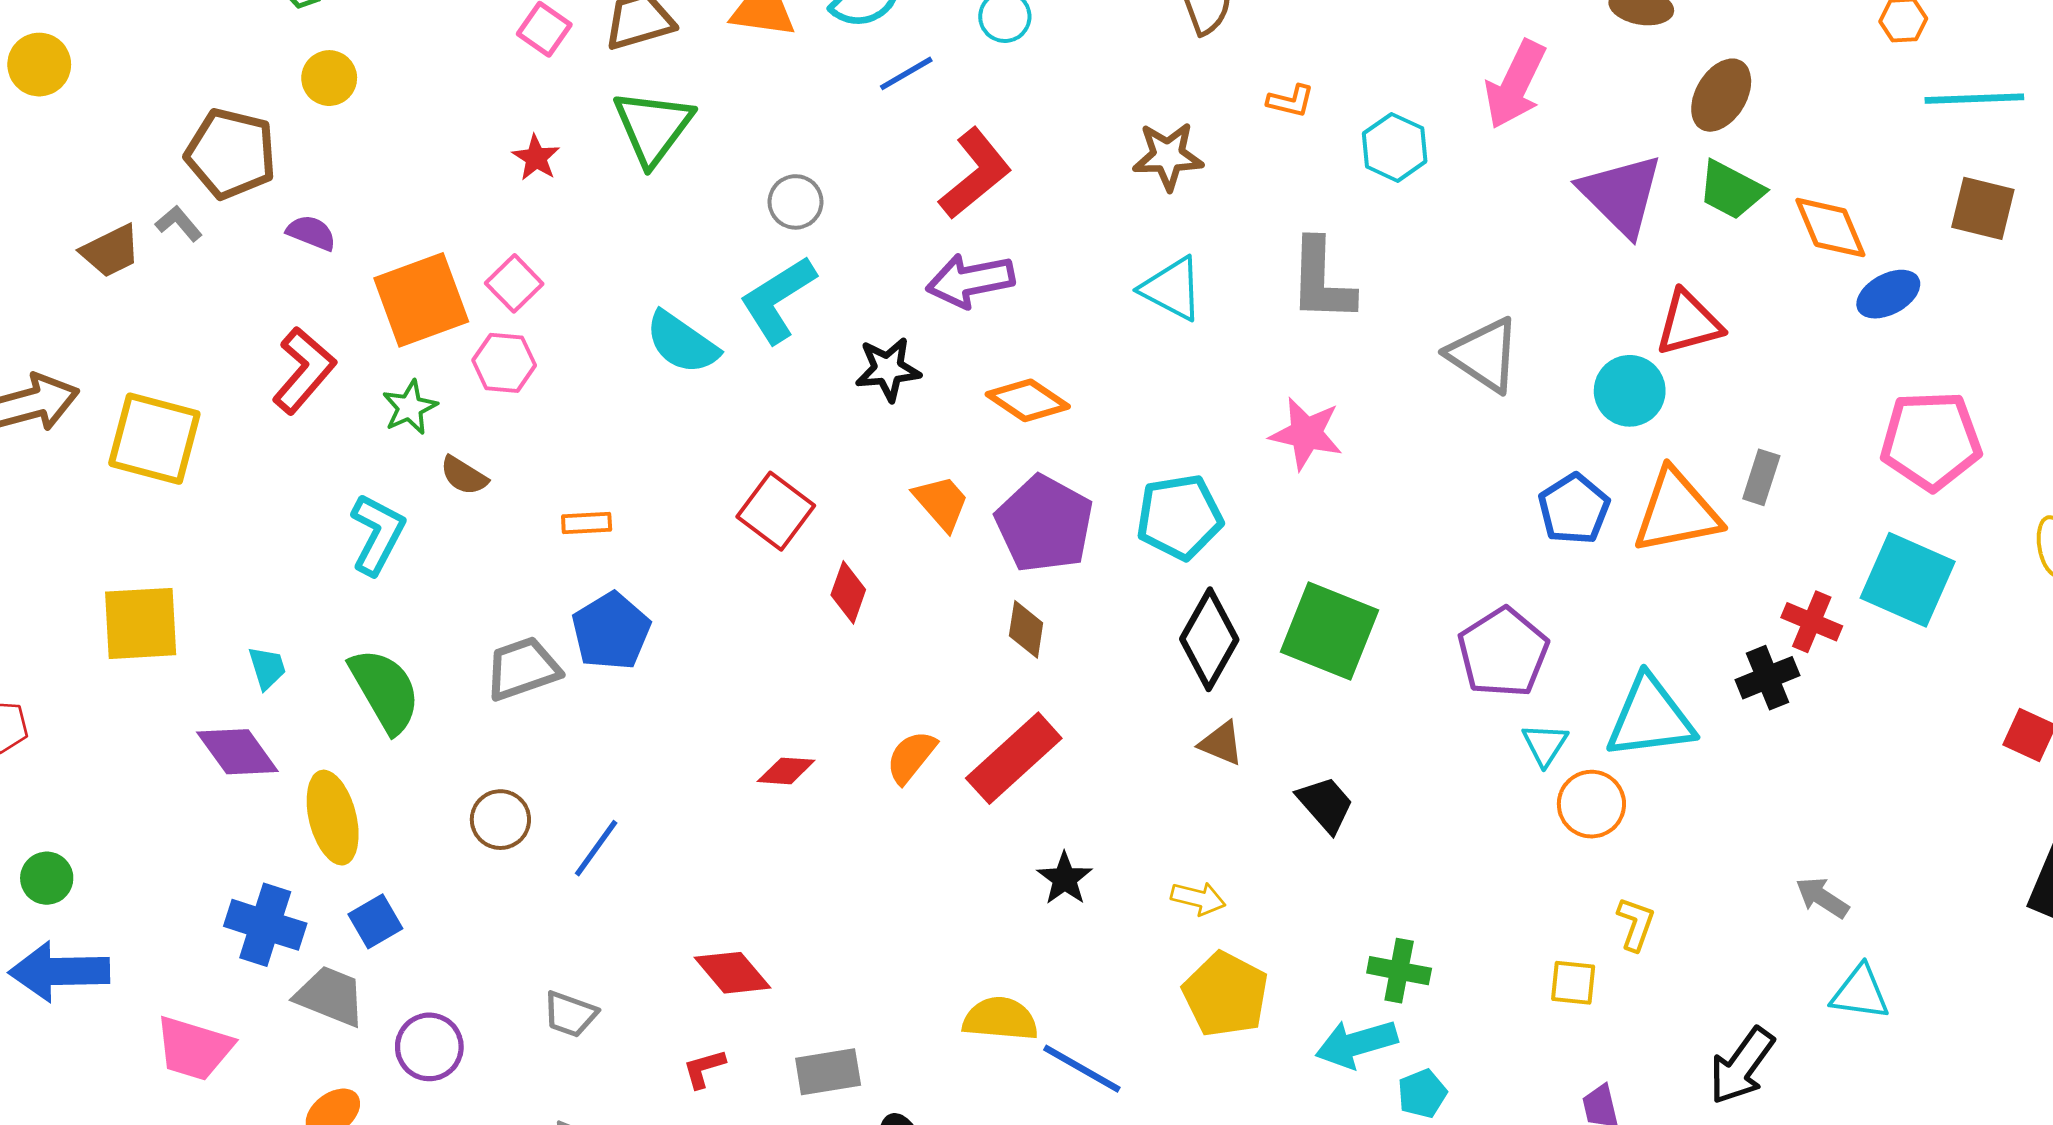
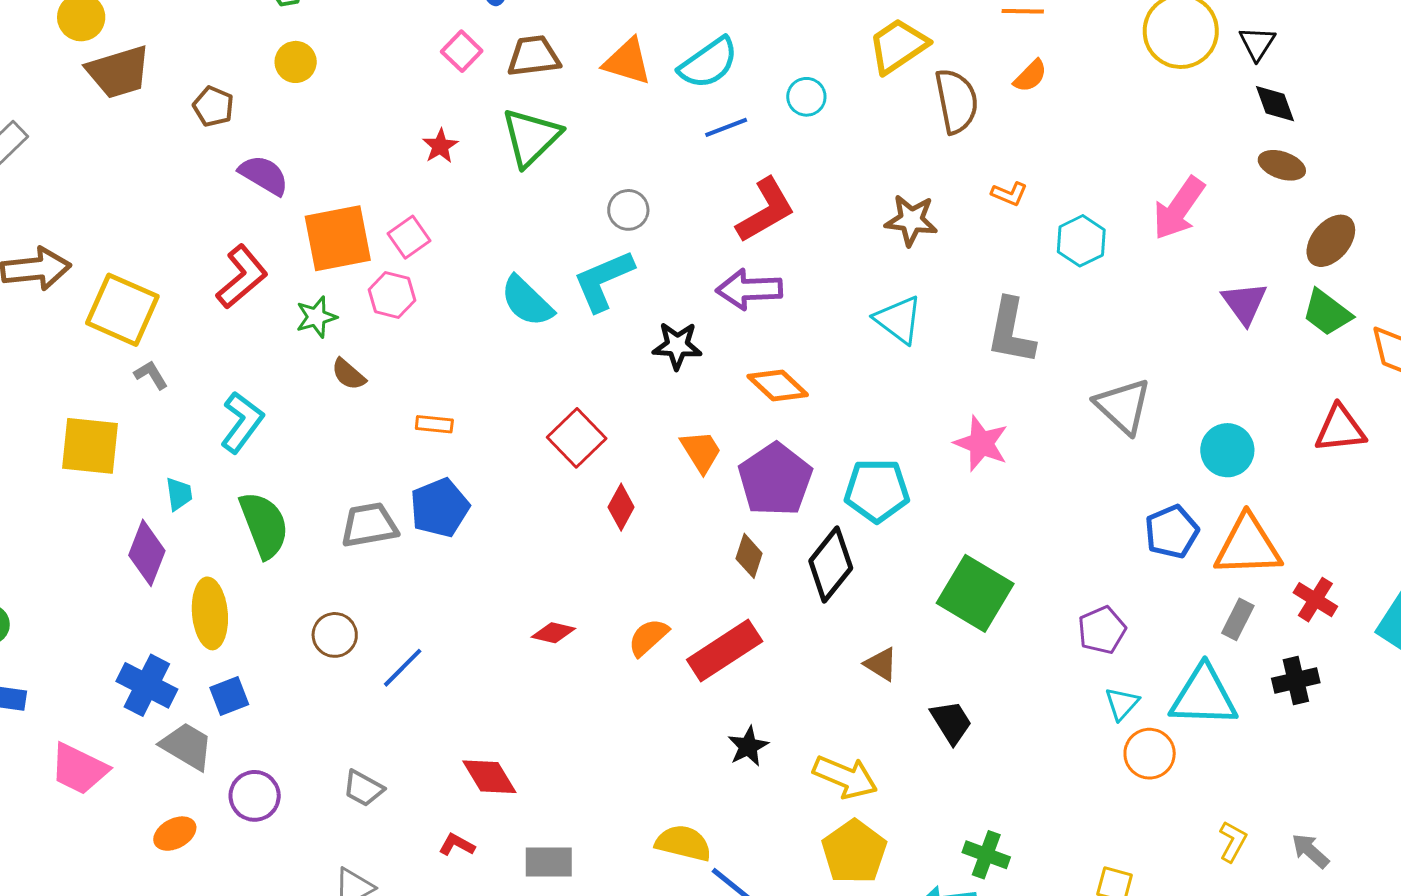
brown pentagon: (231, 154) -> (213, 106), size x0.6
purple triangle: (1621, 195) -> (1244, 303), size x0.7
gray L-shape: (179, 223) -> (151, 375), moved
purple semicircle: (311, 233) -> (264, 175), size x1.4
brown trapezoid: (111, 251) -> (119, 72), moved, size x1.4
red triangle: (1689, 323) -> (1340, 429), moved
gray rectangle: (1761, 477) -> (1238, 619), moved
cyan L-shape: (377, 534) -> (242, 422), moved
red cross: (1812, 622) -> (1315, 600), moved
black diamond: (1209, 639) -> (831, 565), moved
purple pentagon: (1503, 652) -> (1102, 630), size x0.7
purple diamond: (237, 752) -> (147, 553), turned 48
yellow arrow: (1198, 898) -> (845, 777), size x1.6
yellow L-shape: (1636, 924) -> (1233, 842), moved
red L-shape: (704, 1068) -> (457, 845), turned 36

